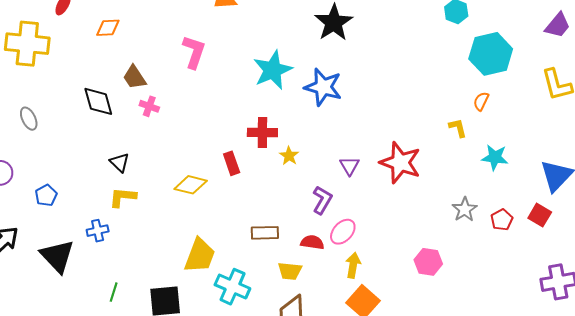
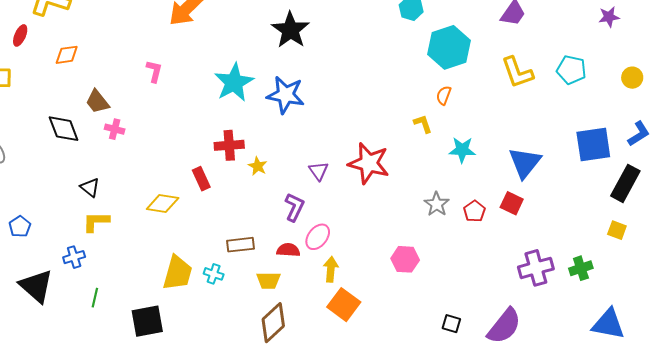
pink L-shape: (194, 52) -> (154, 71), size x0.7
cyan cross: (232, 287) -> (214, 274), moved, size x0.6
green line: (114, 292) -> (95, 298), moved

